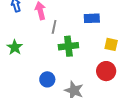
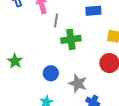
green star: (15, 47) -> (15, 61), moved

